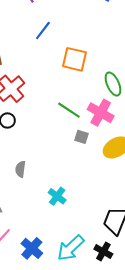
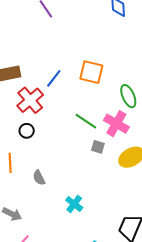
blue line: (43, 31) -> (54, 78), moved
gray semicircle: (20, 169) -> (39, 178), turned -35

